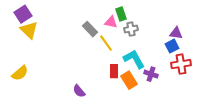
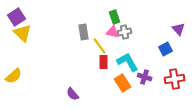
pink triangle: (111, 22) -> (113, 32), moved
gray rectangle: (90, 29) -> (84, 32), turned 35
purple triangle: (176, 33) -> (179, 29), moved, turned 40
red cross: (181, 64) -> (175, 79), moved
red rectangle: (114, 71) -> (104, 62), moved

